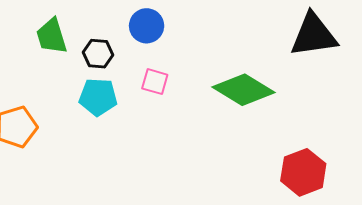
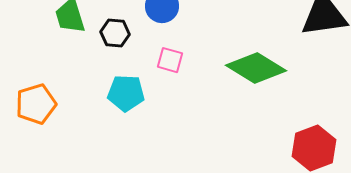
cyan pentagon: (98, 97) -> (126, 93), moved

